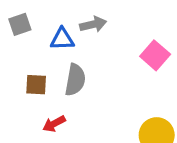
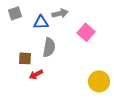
pink square: (155, 55) -> (86, 32), moved
brown square: (36, 85) -> (25, 58), moved

